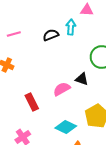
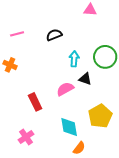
cyan arrow: (71, 27) -> (74, 59), moved
cyan diamond: (66, 127) -> (69, 127), turned 55

